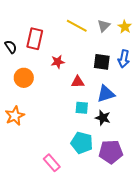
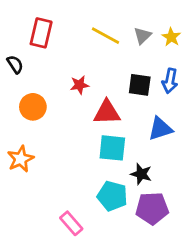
red rectangle: (35, 39) -> (41, 33), moved
red triangle: (78, 82) -> (107, 112), size x1.5
blue triangle: (106, 94) -> (160, 129), moved
cyan square: (82, 108) -> (112, 148), size x1.5
black star: (103, 118) -> (141, 174), moved

